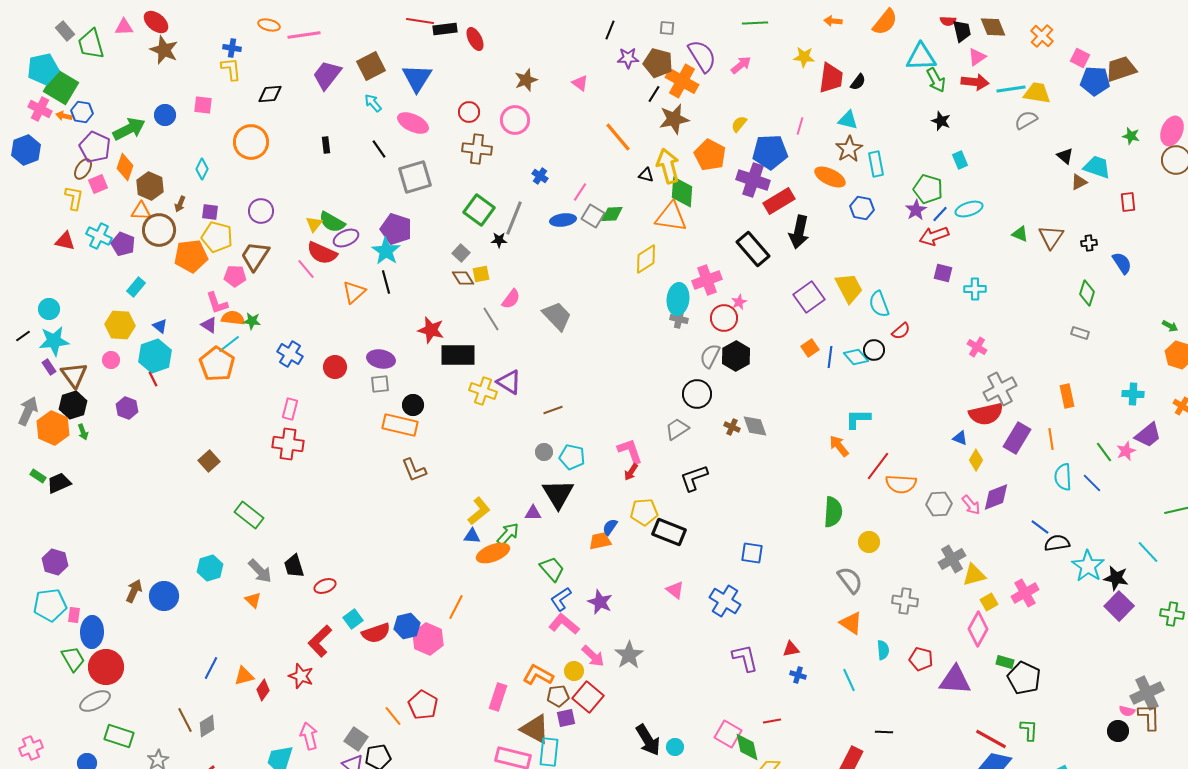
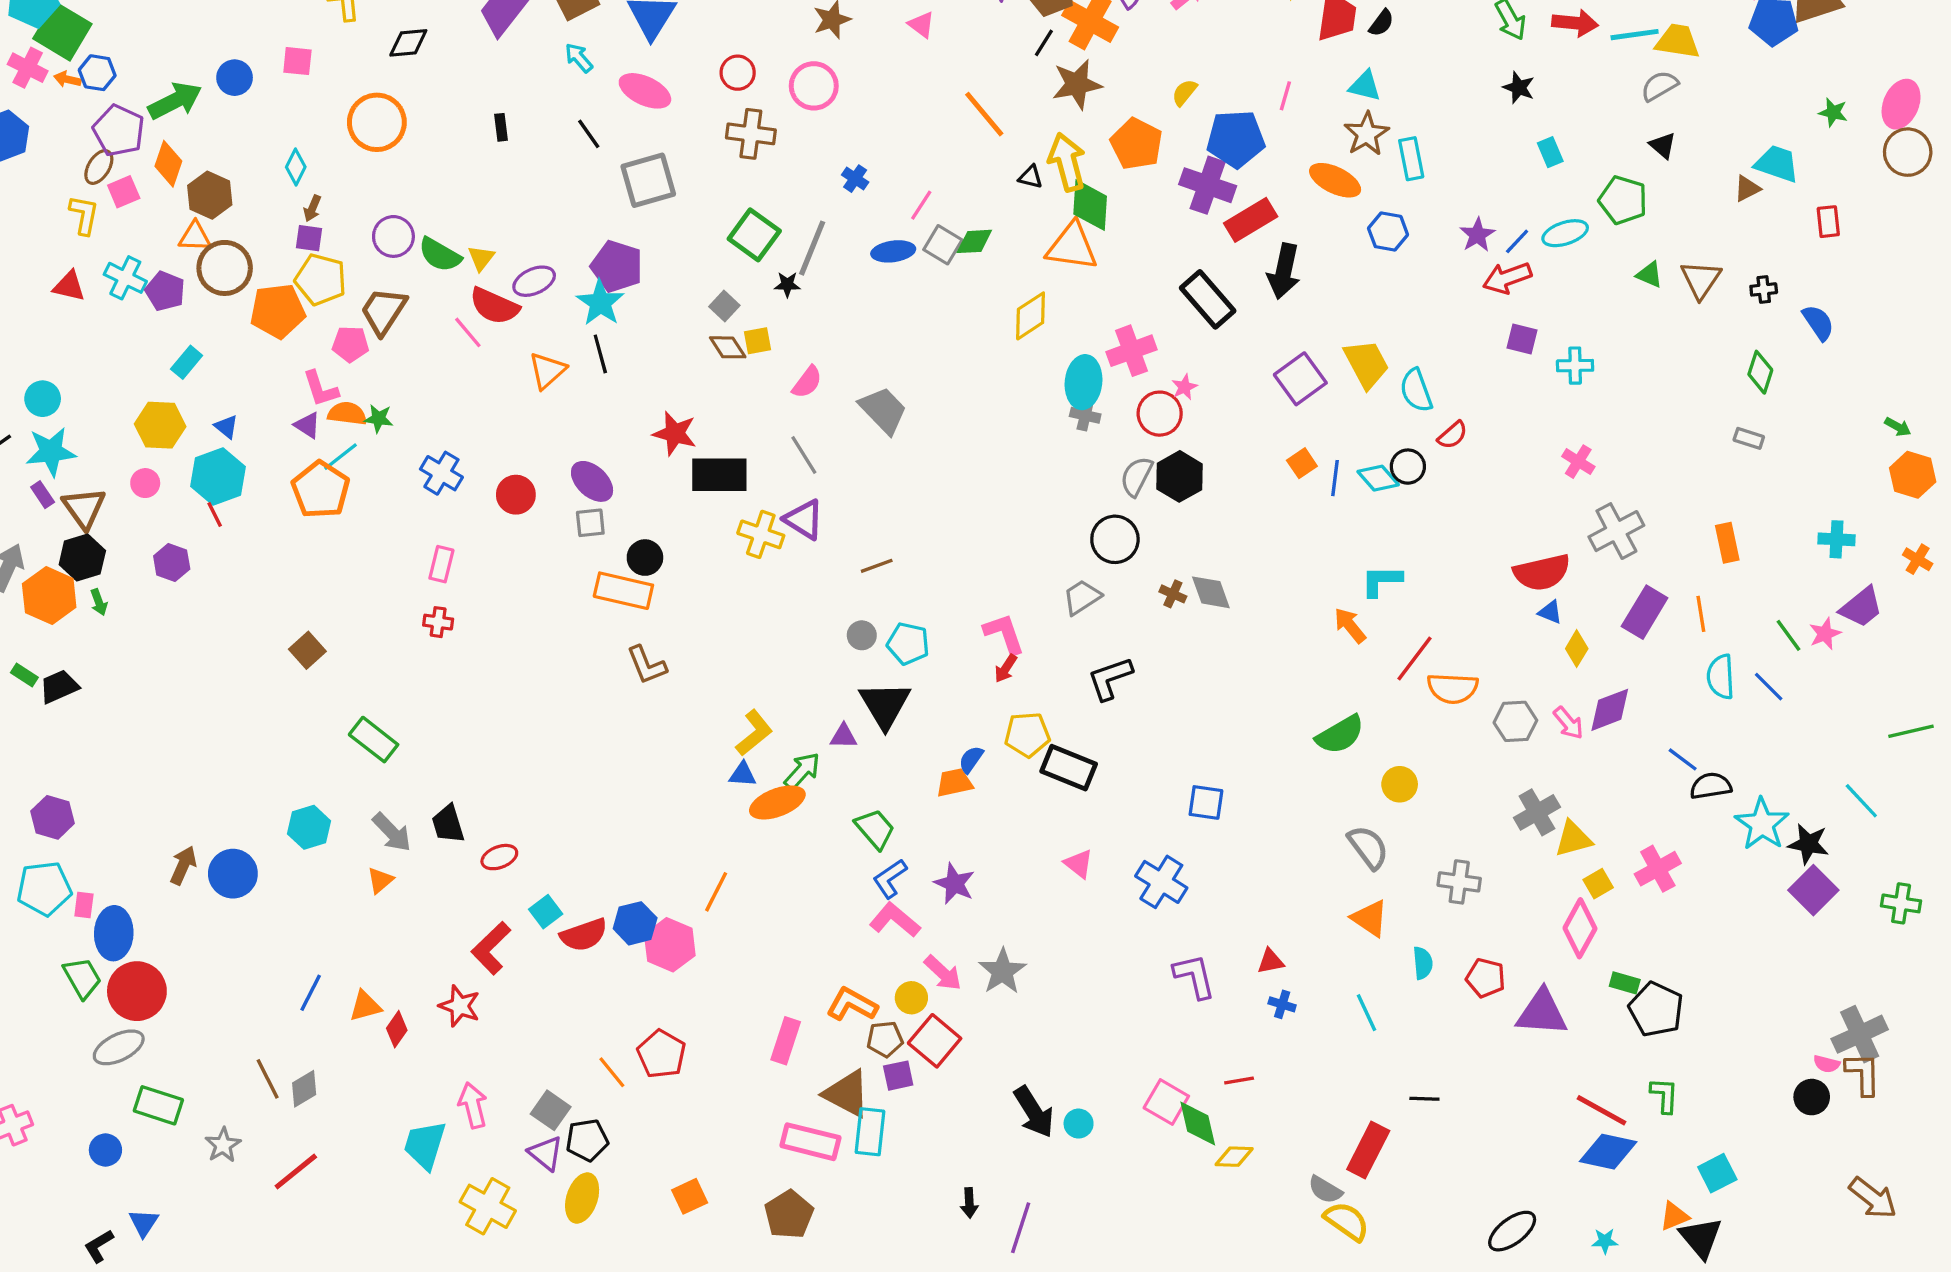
black triangle: (1065, 156) -> (1663, 145), moved
green pentagon: (928, 189) -> (1623, 200), moved
brown arrow: (180, 204) -> (312, 208), moved
green semicircle: (332, 222) -> (440, 255), moved
gray line: (491, 319) -> (804, 455), moved
purple ellipse: (381, 359) -> (592, 481), turned 32
red semicircle: (986, 414) -> (1542, 572), moved
red cross: (288, 444) -> (438, 622), size x0.6
green semicircle: (833, 512) -> (1340, 735), turned 56
orange triangle: (253, 600) -> (380, 880), turned 36

